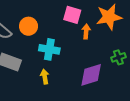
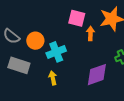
orange circle: (28, 26) -> (35, 41), moved
cyan cross: (49, 49) -> (56, 52), turned -30

